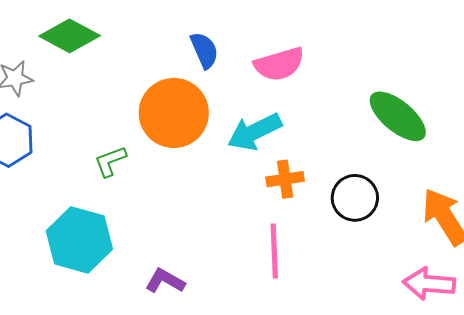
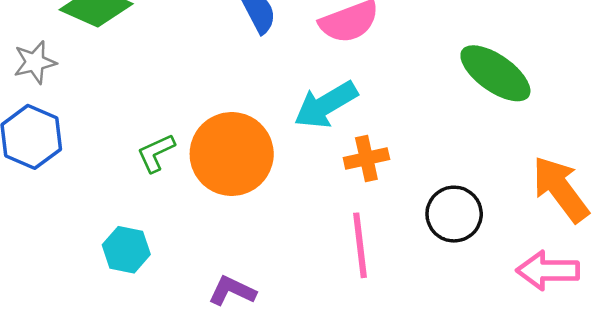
orange circle: (174, 113) -> (232, 154), moved
black circle: (355, 198) -> (454, 214), moved
cyan hexagon: (79, 240) -> (126, 250), size x0.6

